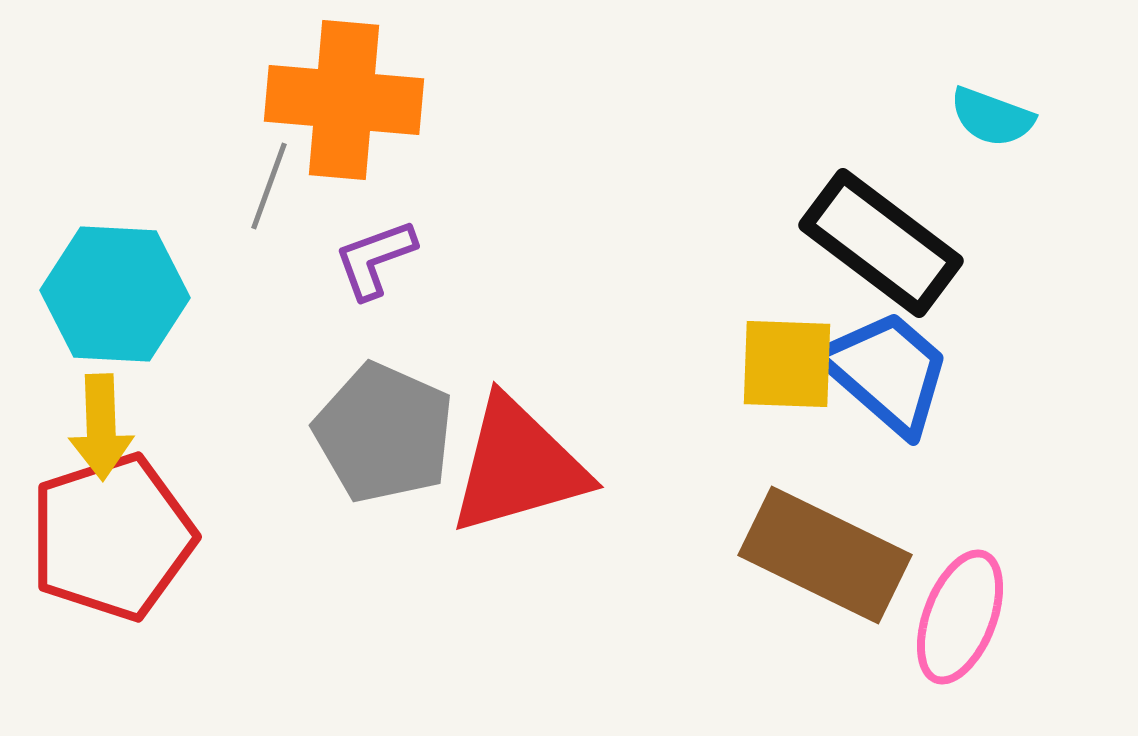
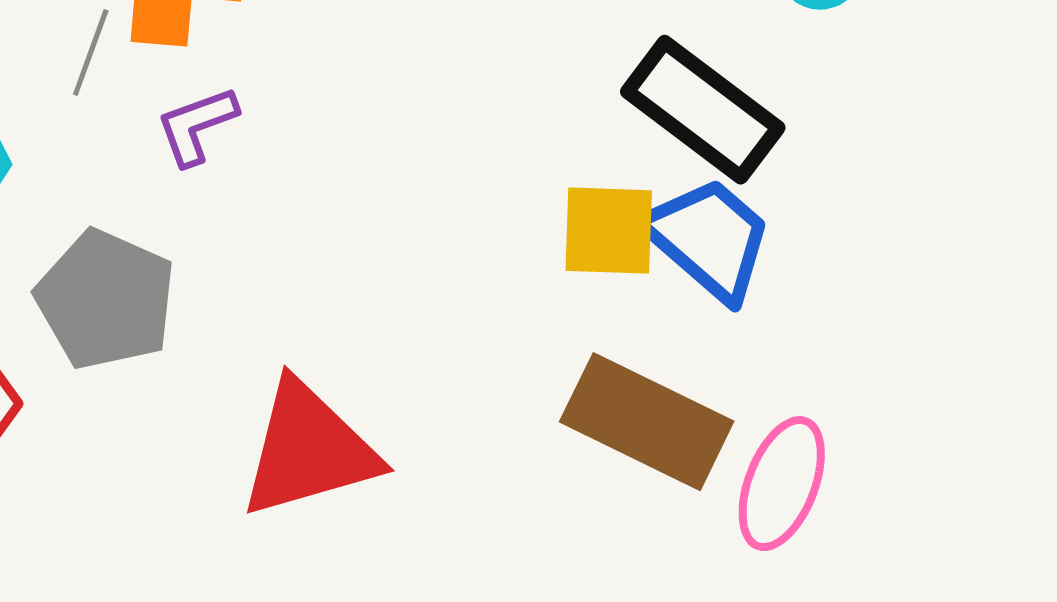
gray pentagon: (384, 433) -> (106, 300), moved
red triangle: (518, 466) -> (309, 450), moved

